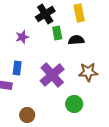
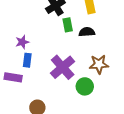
purple star: (22, 37) -> (22, 42), moved
green circle: (74, 104) -> (85, 86), moved

